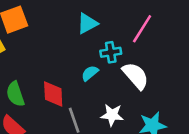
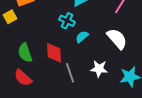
cyan cross: (111, 52) -> (67, 21), moved, turned 35

